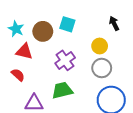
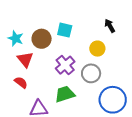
red triangle: (24, 51) -> (25, 60), turned 42
gray circle: (102, 68) -> (91, 73), moved

